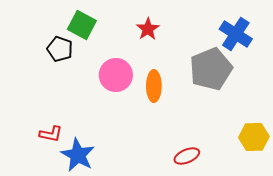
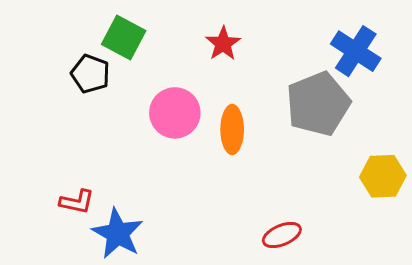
yellow hexagon: (254, 137) -> (383, 176), moved

